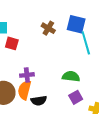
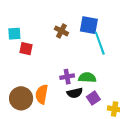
purple cross: (27, 75) -> (67, 77), moved
black semicircle: (39, 101) -> (75, 93), moved

